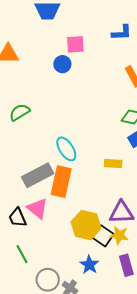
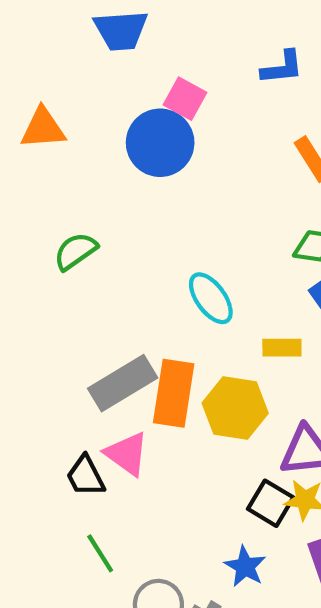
pink square: (75, 44) -> (185, 99), turned 36
blue circle: (62, 64) -> (160, 143), size x1.8
cyan ellipse: (66, 149) -> (211, 298), moved
yellow hexagon: (86, 225) -> (235, 408), moved

